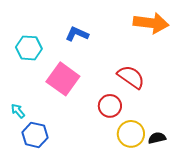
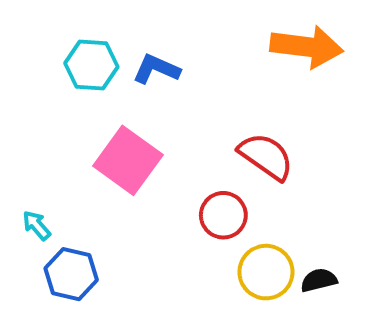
cyan hexagon: (29, 48) -> (91, 65), moved

